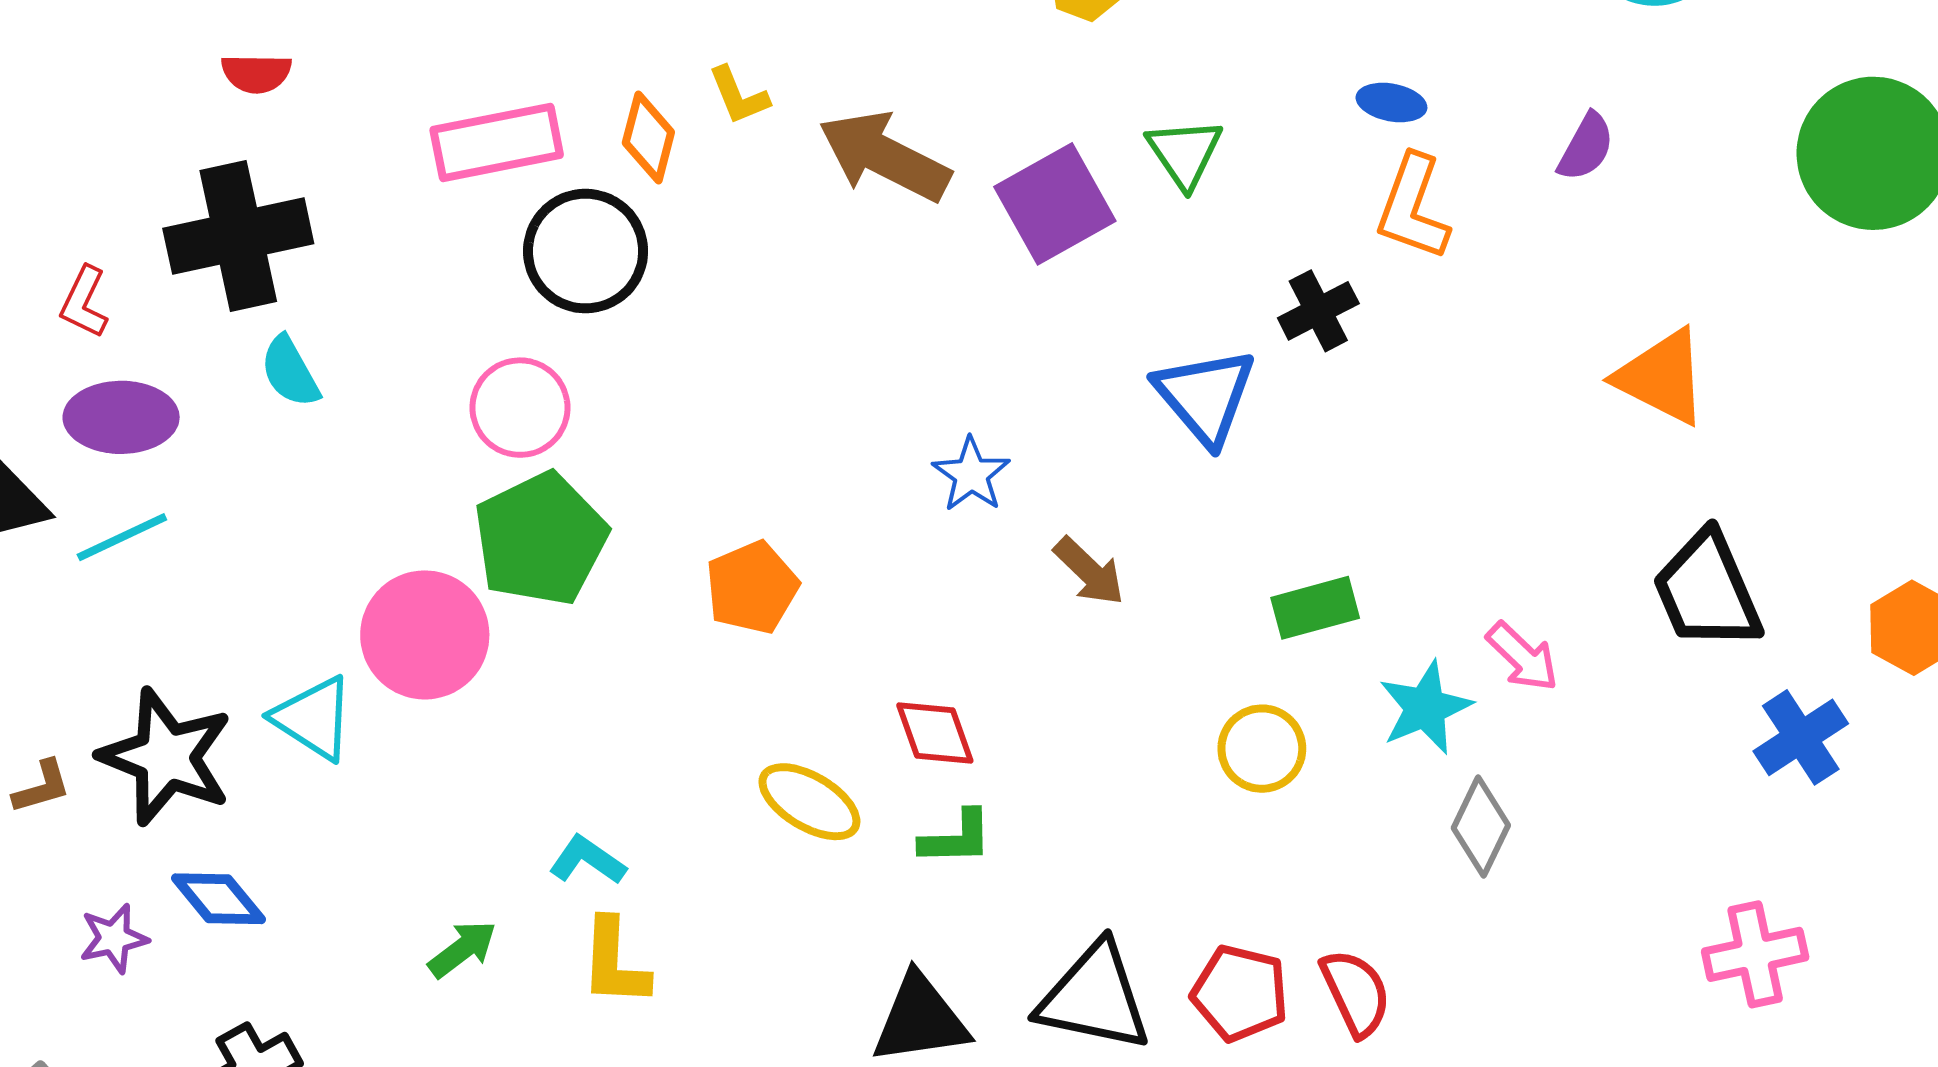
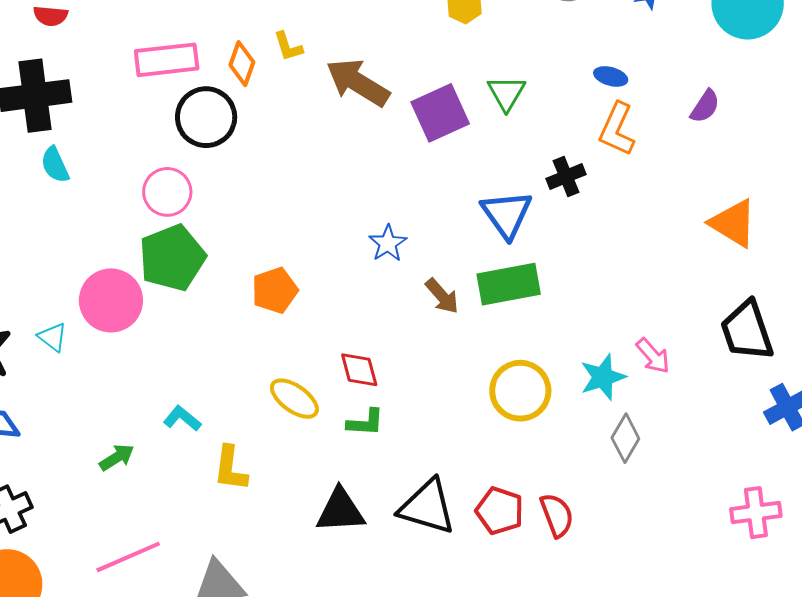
green rectangle: (1315, 608) -> (509, 284), moved, size x1.5
cyan triangle: (313, 718) -> (53, 337), size x0.7
yellow circle: (1262, 749) -> (520, 391), size x1.4
yellow L-shape: (614, 962) -> (230, 468), moved

